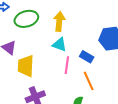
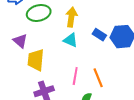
blue rectangle: (87, 57) -> (99, 35), moved
pink line: (67, 65) -> (75, 76), moved

